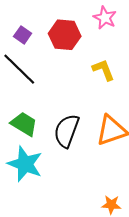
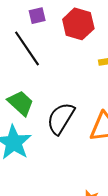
purple square: (23, 35) -> (37, 16), turned 30

